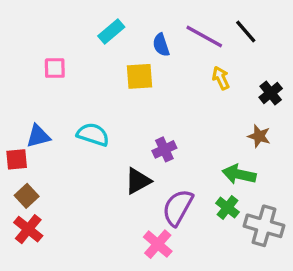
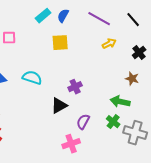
black line: (246, 32) -> (133, 20), moved
blue semicircle: (161, 45) -> (63, 16), moved, turned 48
yellow arrow: (221, 78) -> (109, 44), turned 88
purple semicircle: (178, 208) -> (83, 122), size x0.7
pink cross: (158, 244) -> (71, 144), turned 30

